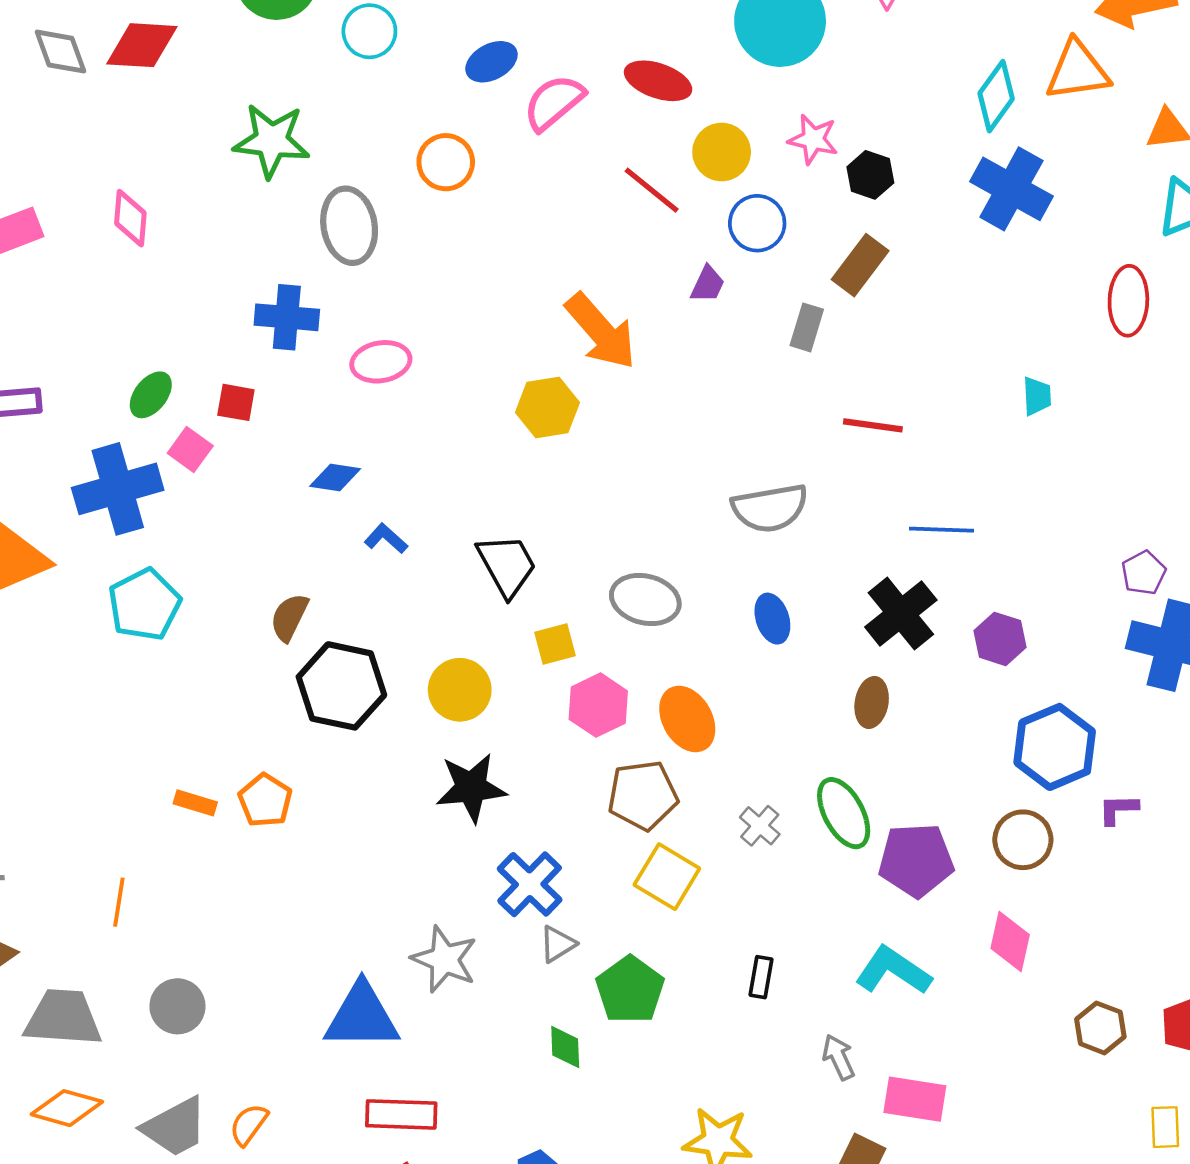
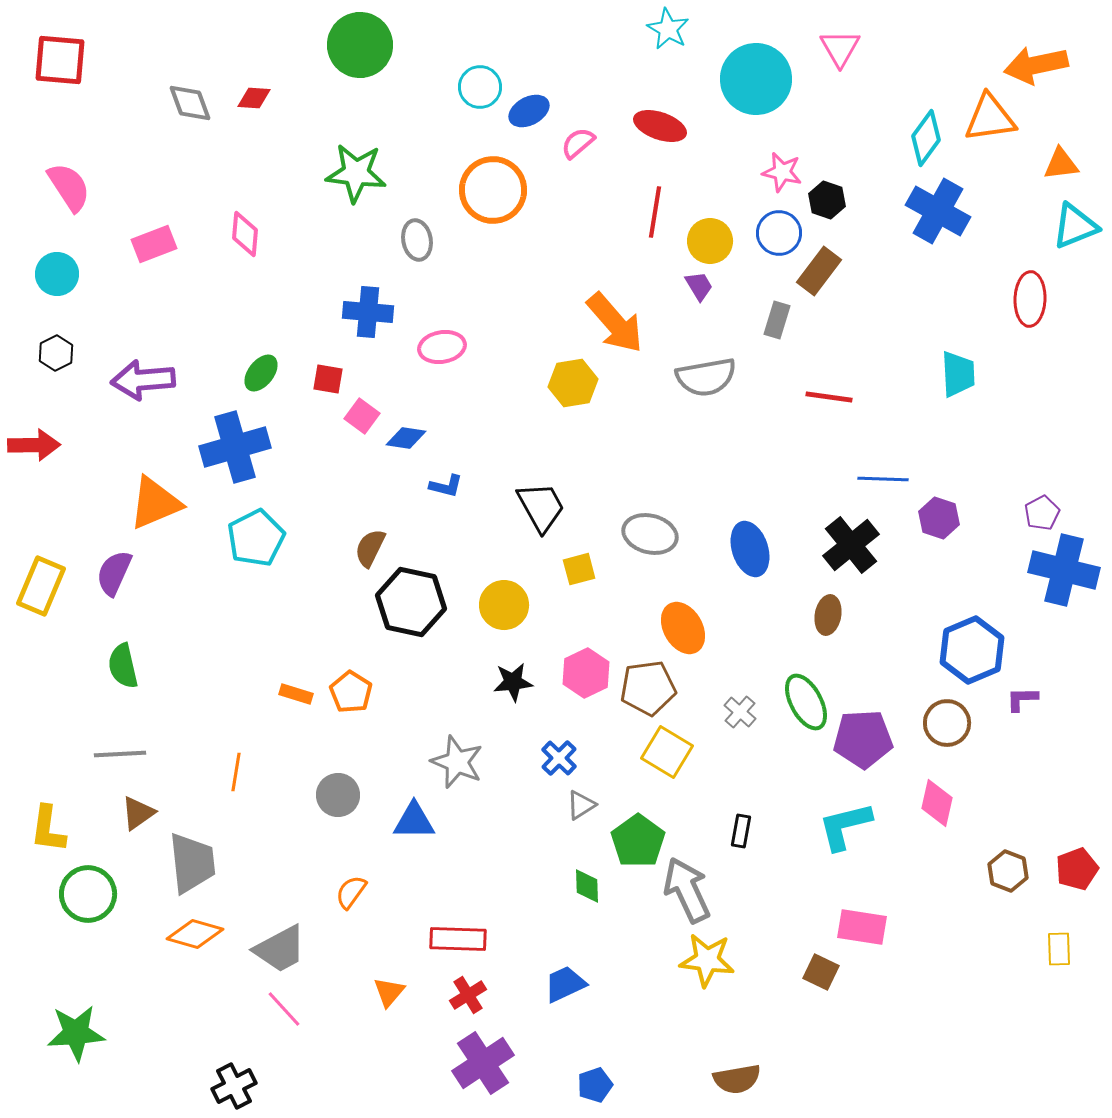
cyan circle: (369, 31) -> (480, 87), moved
red diamond: (142, 45) -> (254, 98), size x0.6
pink semicircle: (554, 102) -> (578, 143), size x0.7
yellow circle: (722, 152) -> (710, 241), moved
orange circle: (446, 162) -> (493, 190), size x1.5
red line: (652, 190) -> (655, 212), turned 60
blue circle: (757, 223) -> (779, 233), moved
gray ellipse: (349, 226) -> (417, 240), size x0.7
purple trapezoid: (708, 284) -> (699, 286), turned -56
cyan trapezoid: (1037, 396) -> (958, 374), size x1.5
pink square: (190, 449) -> (362, 416), moved
gray semicircle: (770, 508) -> (706, 377), moved
blue L-shape: (386, 538) -> (446, 486), turned 152
blue ellipse: (772, 619) -> (750, 549), size x1.4
purple hexagon: (1000, 639) -> (939, 518), moved
pink hexagon: (598, 705) -> (586, 673), moved
black star: (471, 788) -> (513, 682), size x0.7
blue cross: (530, 884) -> (559, 758), size x0.7
gray star: (444, 959) -> (457, 762), moved
cyan L-shape: (893, 971) -> (845, 826), turned -48
gray circle: (177, 1006) -> (338, 795), moved
blue triangle: (362, 1016) -> (414, 821), moved, size x0.7
gray trapezoid: (63, 1018) -> (192, 863), turned 80
gray arrow: (839, 1057) -> (687, 890), moved, size x1.8
orange semicircle: (249, 1125) -> (351, 892), moved

